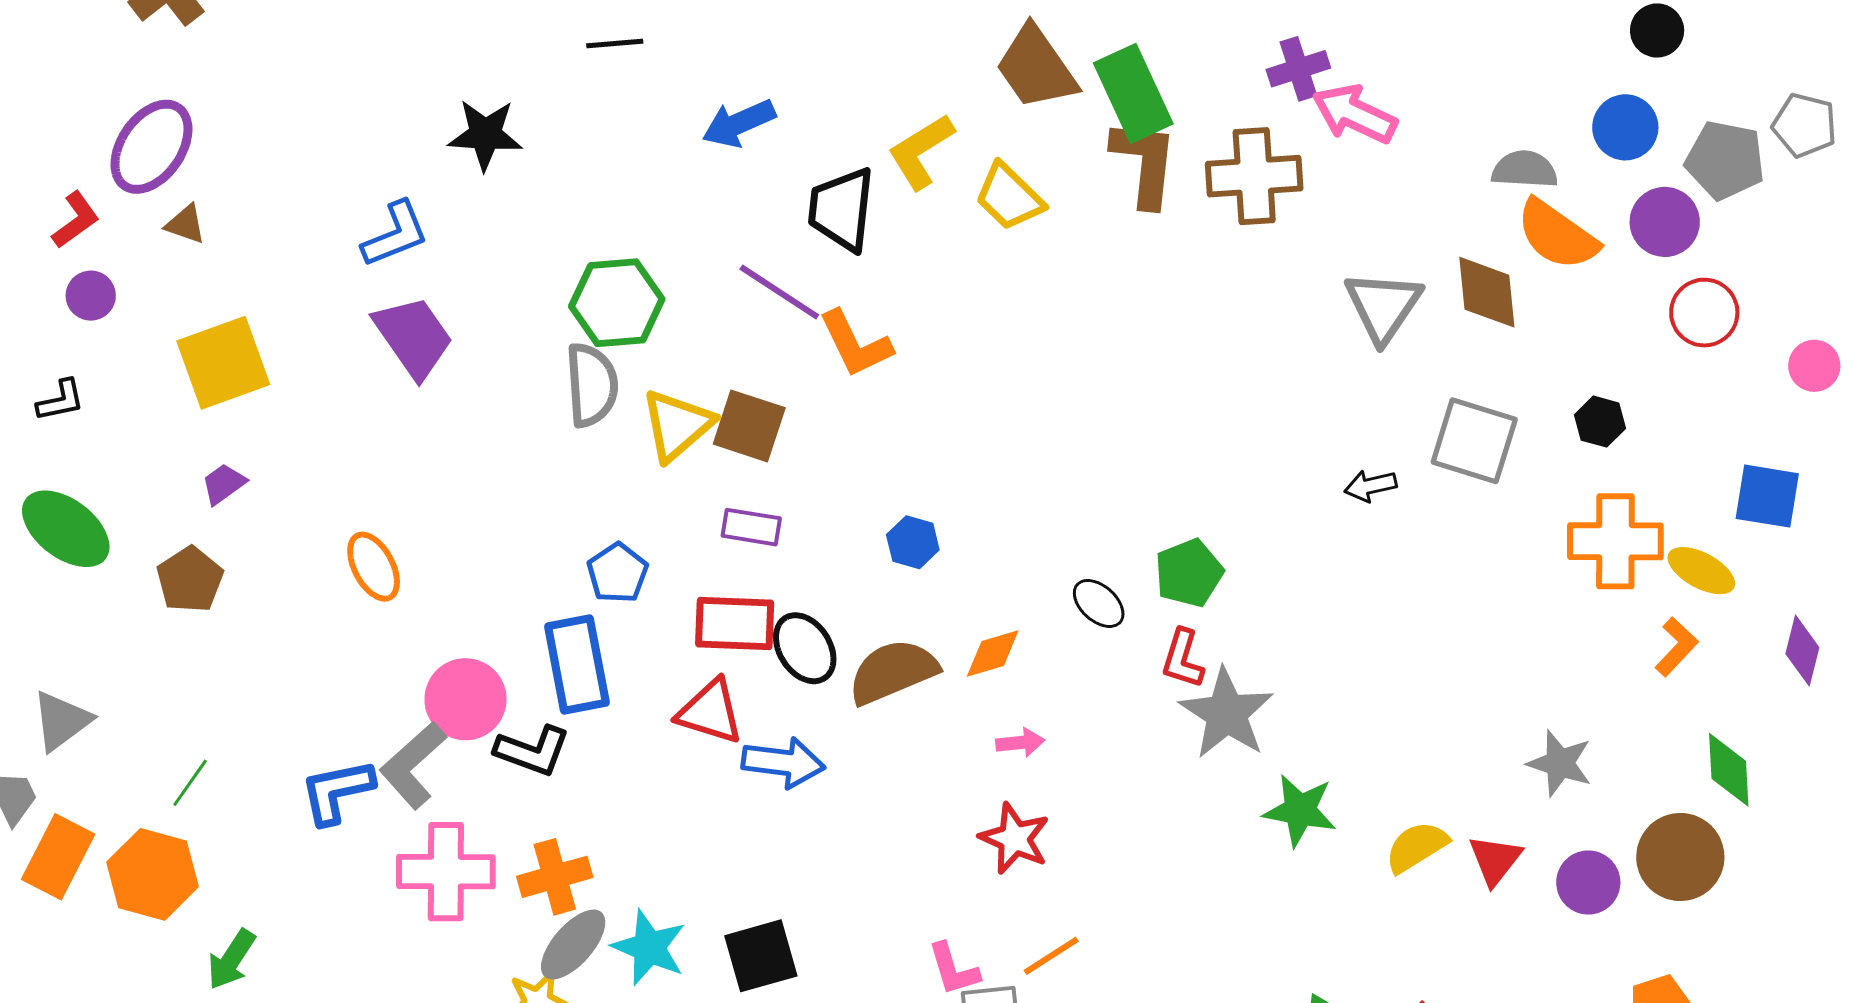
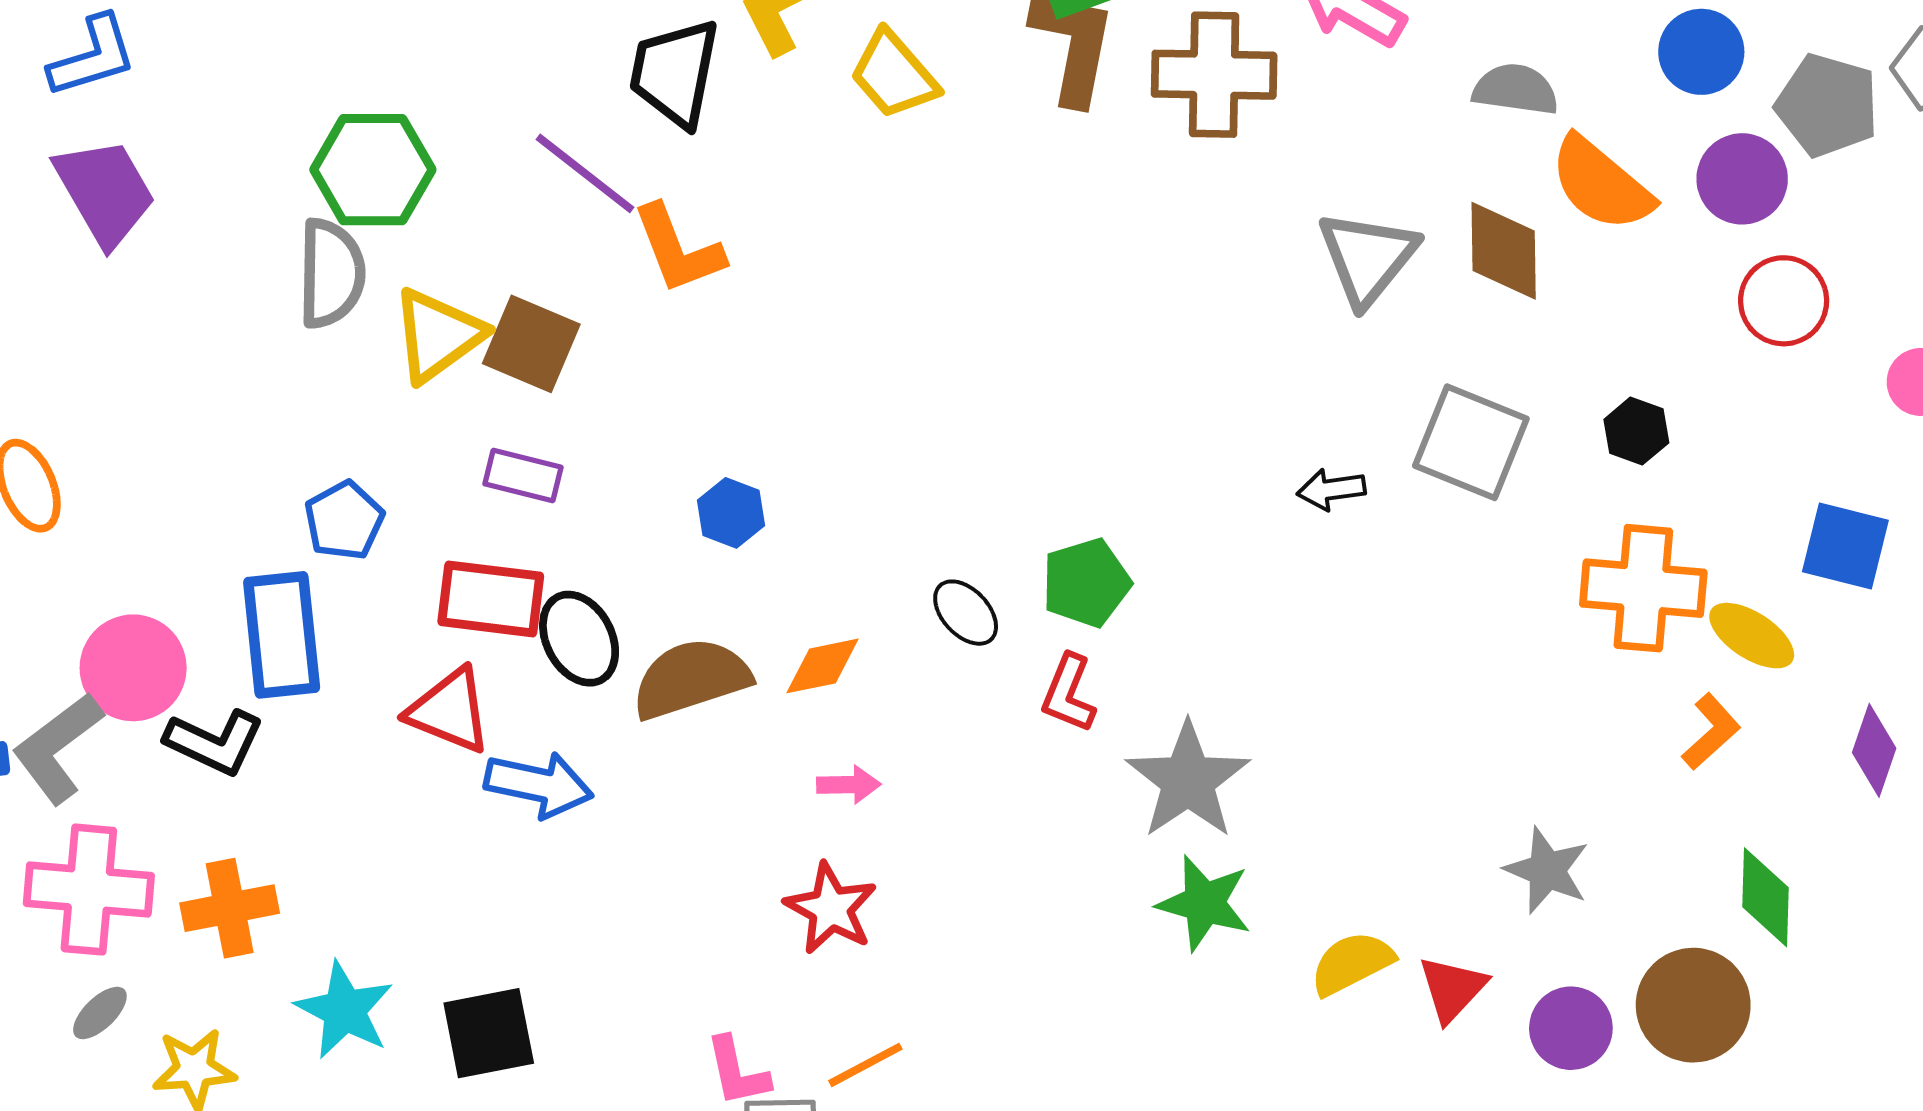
gray semicircle: (1525, 170) -> (1516, 89), moved
gray star: (1227, 713) -> (1188, 780), moved
gray ellipse: (573, 945) -> (100, 1013), moved, size x0.6

